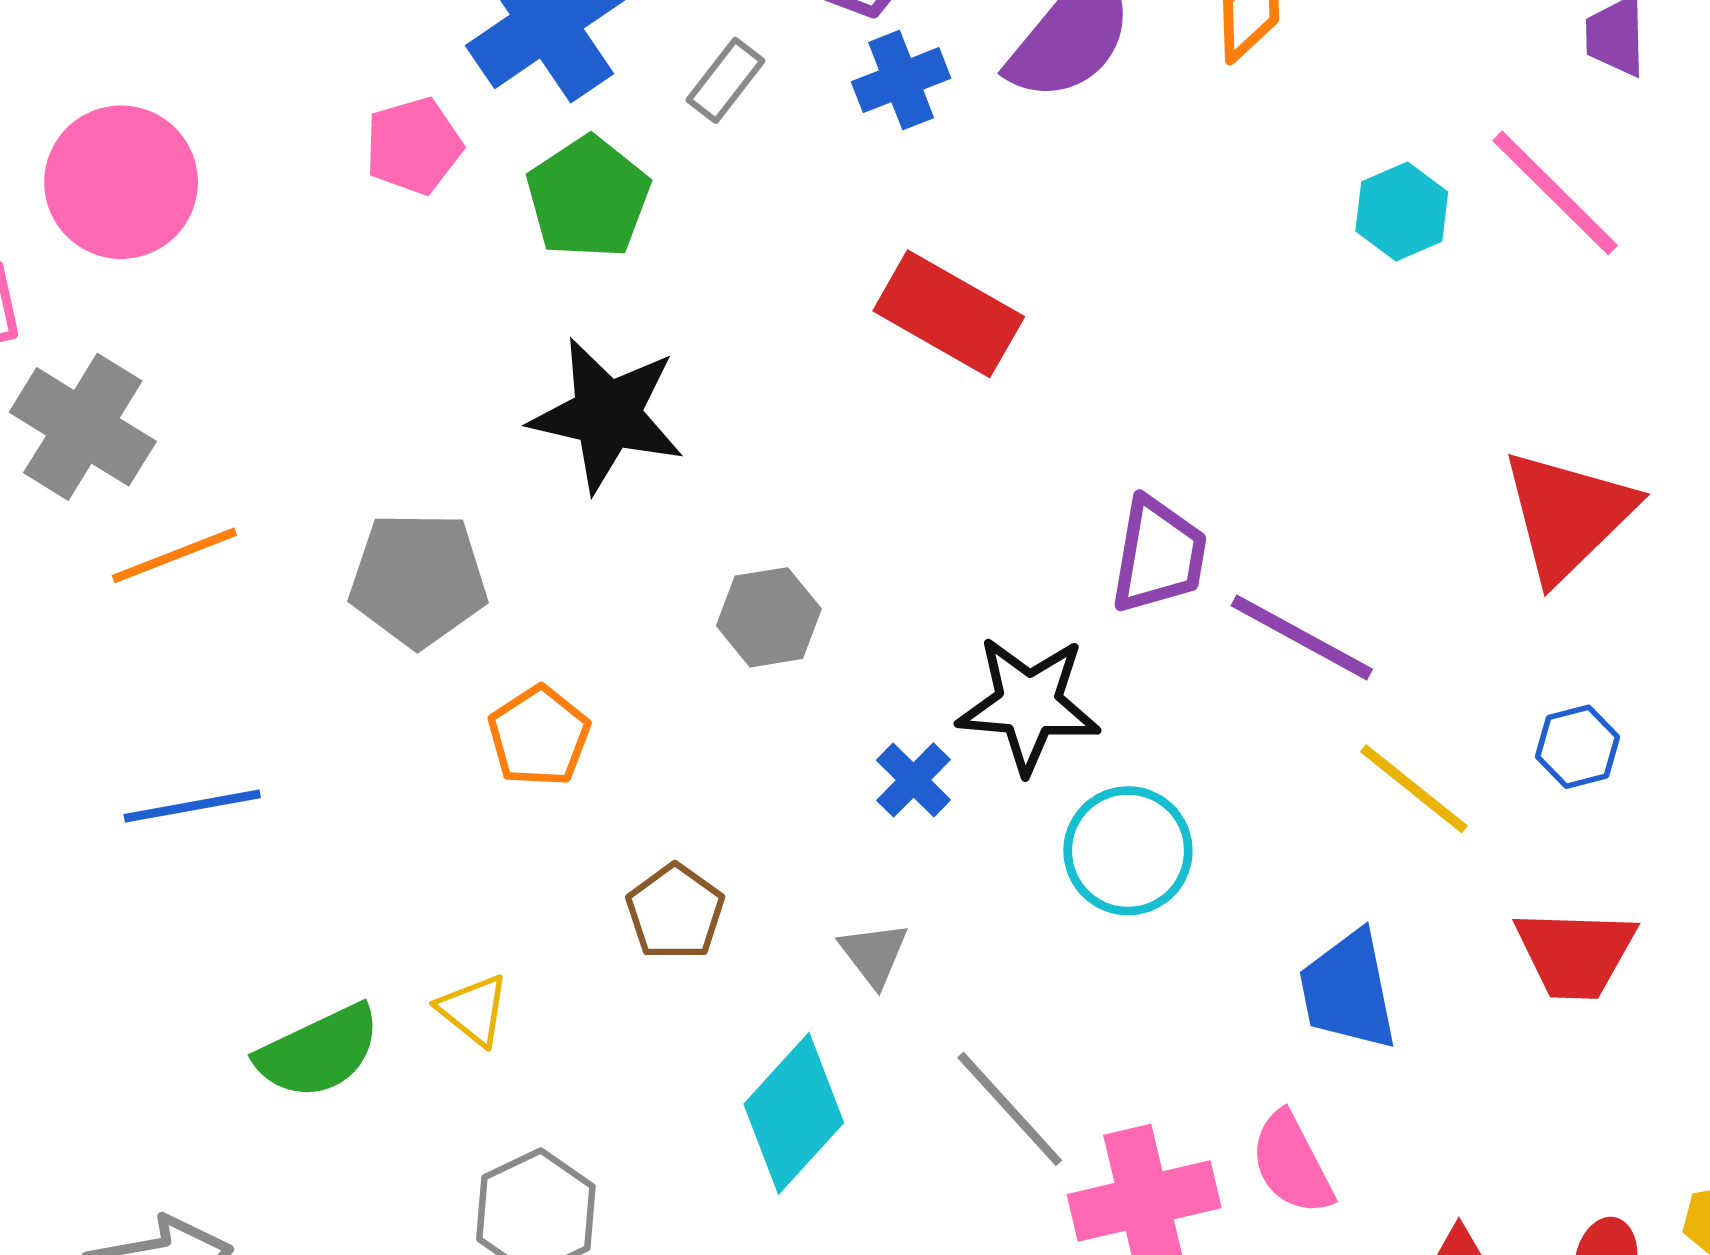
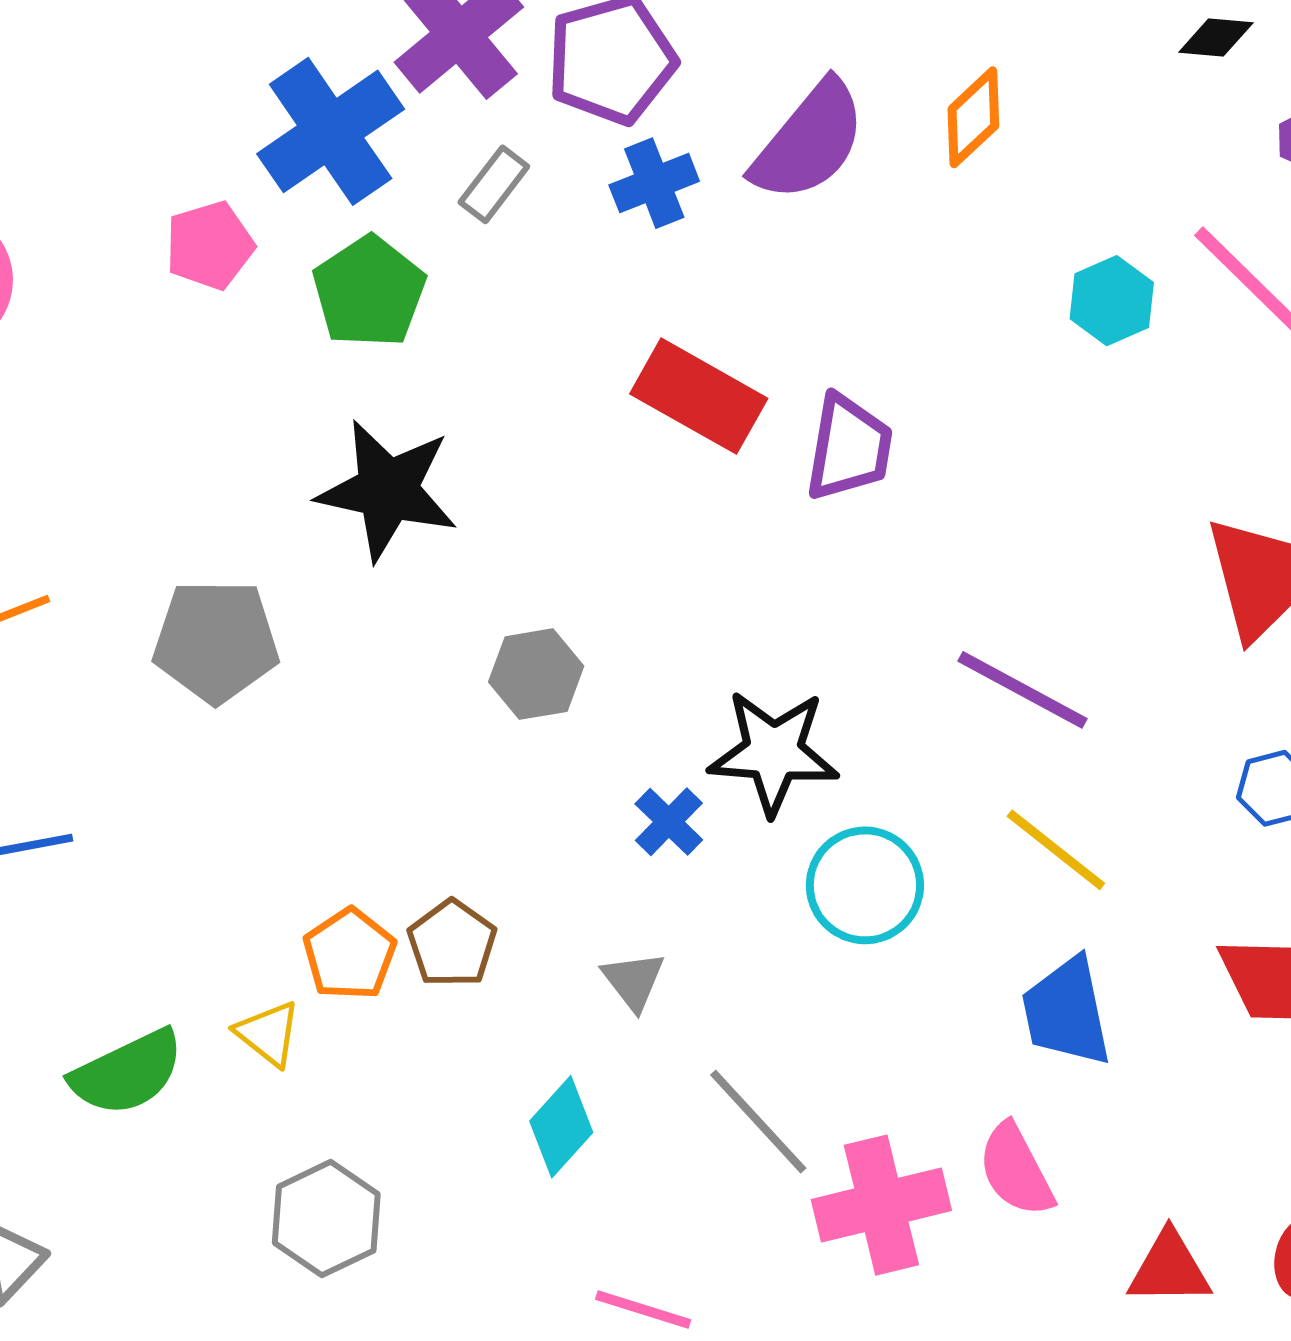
purple trapezoid: (1159, 555) -> (849, 448), moved
orange pentagon: (539, 736) -> (350, 954), moved
yellow line: (1414, 789) -> (1056, 850), moved
cyan diamond: (794, 1113) -> (561, 1127), size x0.7

